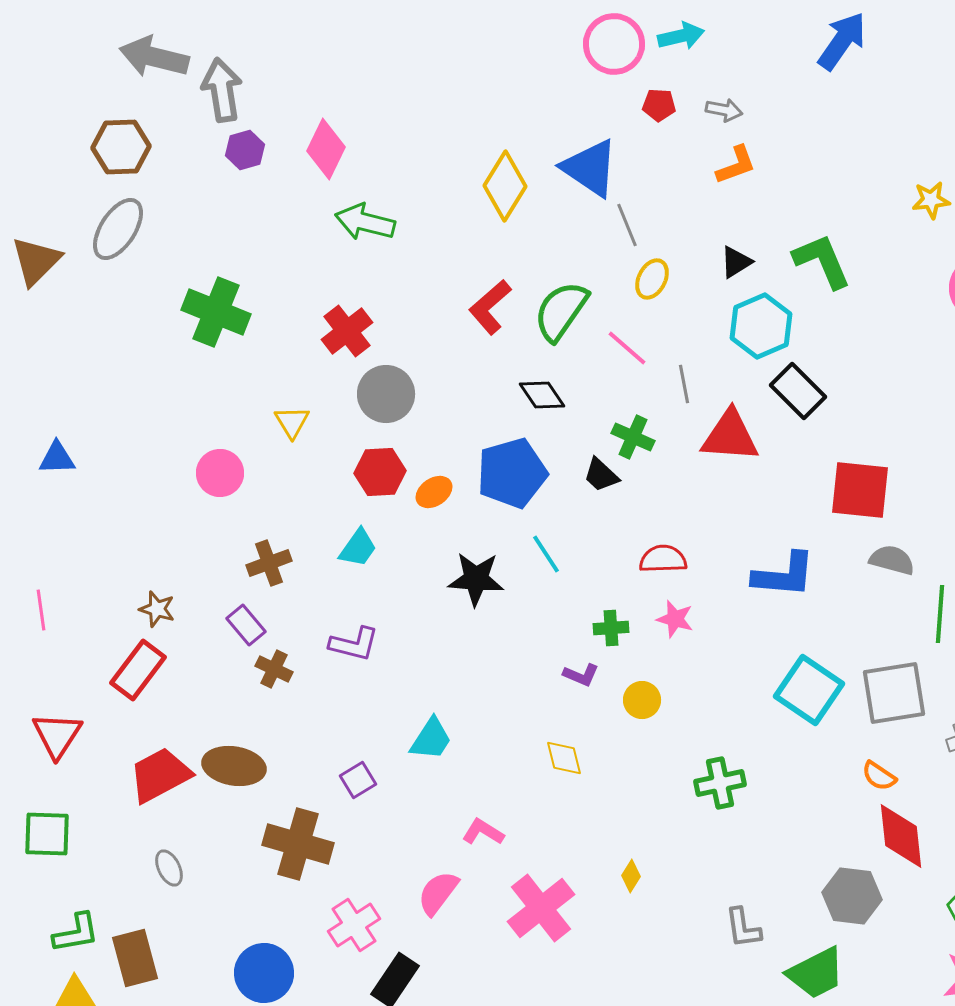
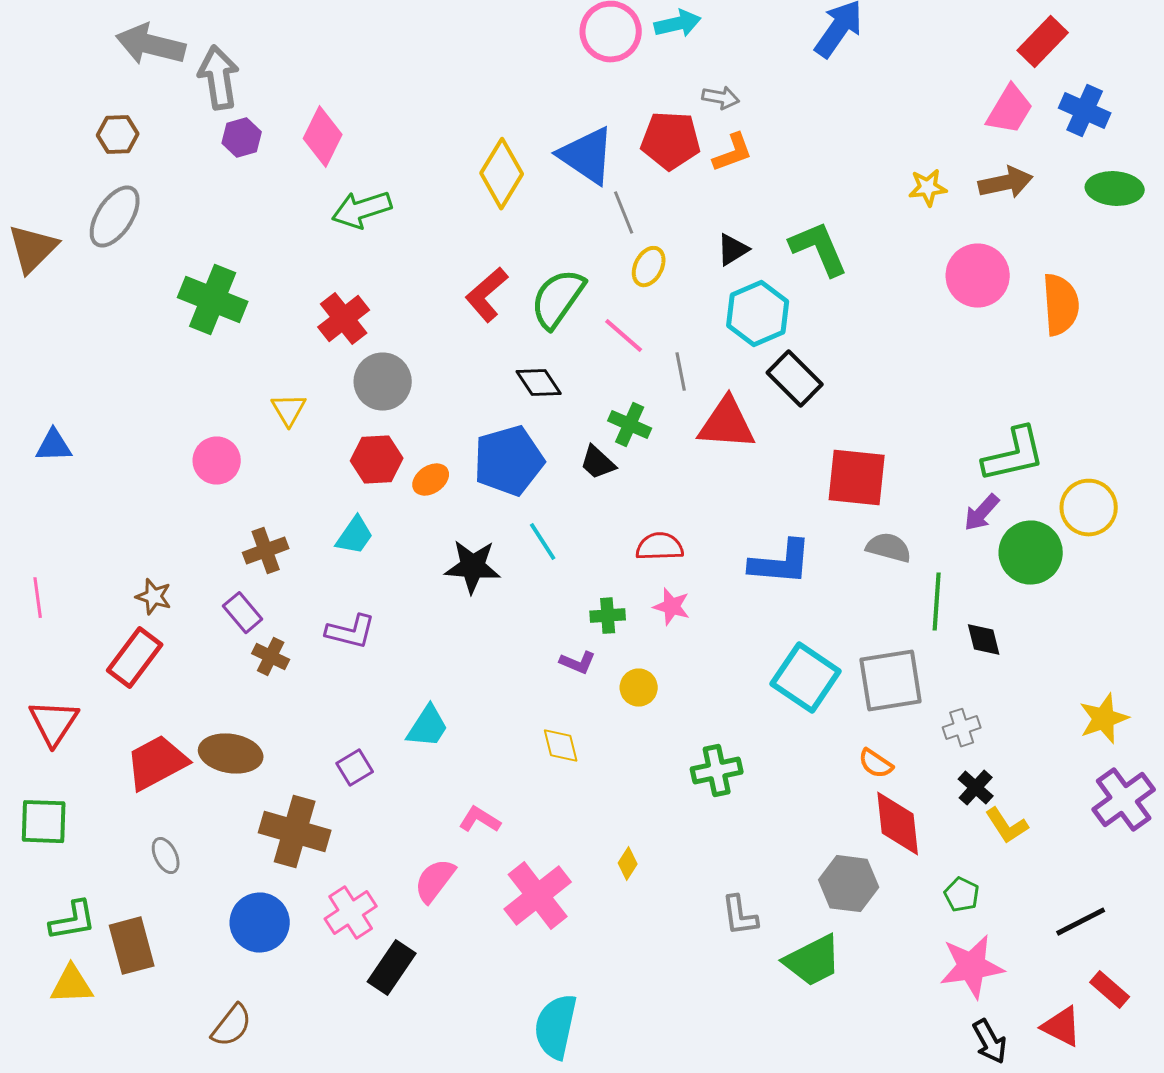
red pentagon: (659, 105) -> (671, 141), moved, size x1.8
brown hexagon: (121, 147) -> (118, 135), size x0.7
green arrow: (365, 222) -> (362, 210), turned -32
blue circle: (264, 973) -> (260, 923), moved

